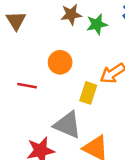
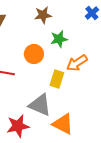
green star: (97, 24) -> (59, 39), moved

